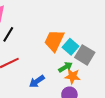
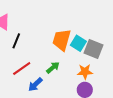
green arrow: (65, 67) -> (53, 68), moved
blue arrow: (37, 81) -> (35, 85), moved

